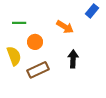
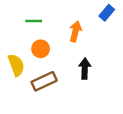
green line: (19, 23) -> (34, 21), moved
orange arrow: (65, 27) -> (75, 31), turned -108

